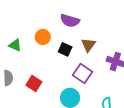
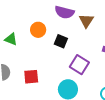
brown triangle: (88, 45) -> (86, 21), moved
red square: (34, 83) -> (31, 77), turned -35

